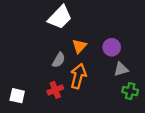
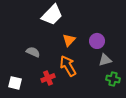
gray semicircle: (59, 60) -> (33, 52), moved, turned -96
orange arrow: (78, 76) -> (68, 66), turned -45

